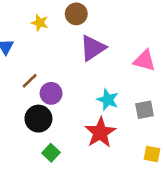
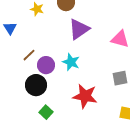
cyan star: (108, 100) -> (71, 62), moved
red star: (100, 132) -> (85, 96), turned -30

